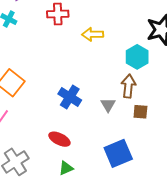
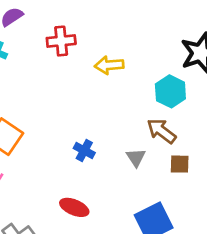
brown arrow: (128, 86) -> (161, 131), turned -55
blue cross: (70, 97) -> (84, 151), size x0.7

